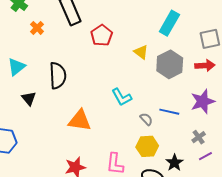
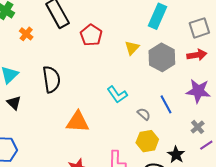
yellow triangle: (141, 52) -> (132, 48), turned 42
black triangle: (29, 98) -> (14, 103), moved
purple star: (203, 101) -> (198, 91), turned 30
blue line: (169, 112) -> (166, 104), turned 54

